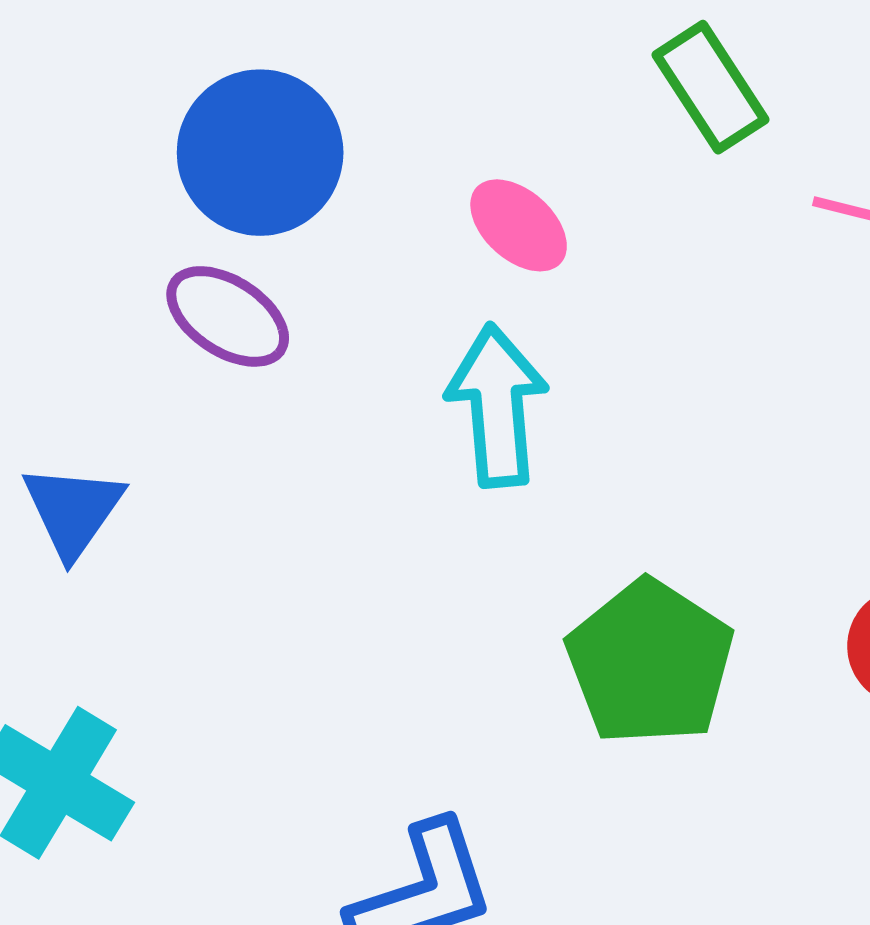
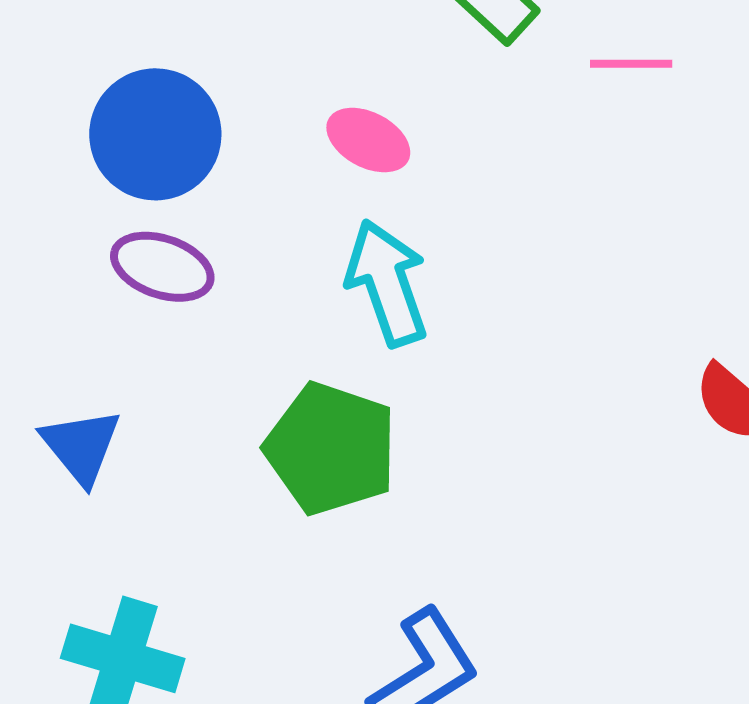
green pentagon: (650, 662) -> (331, 449), moved

